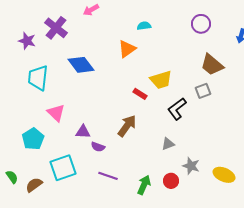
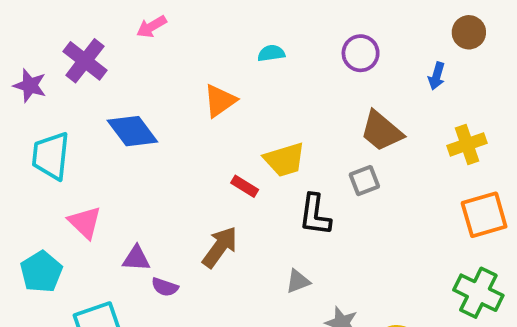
cyan semicircle: (144, 26) -> (271, 53), moved
black L-shape: (177, 109) -> (315, 215), turned -45

